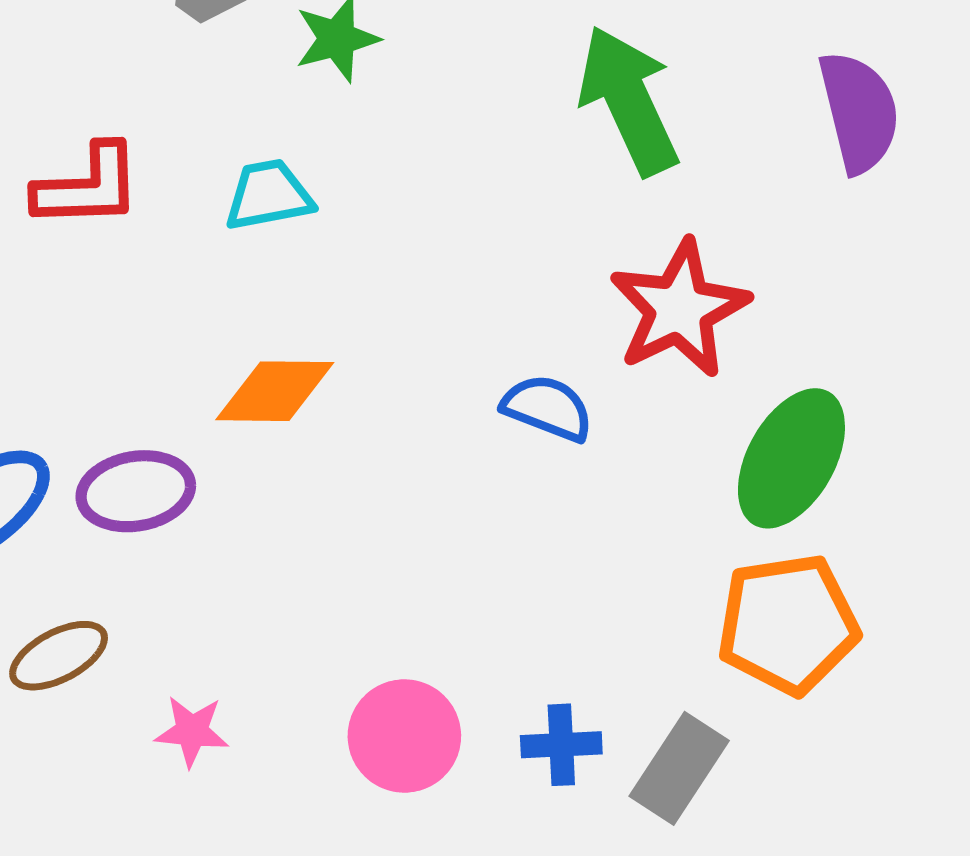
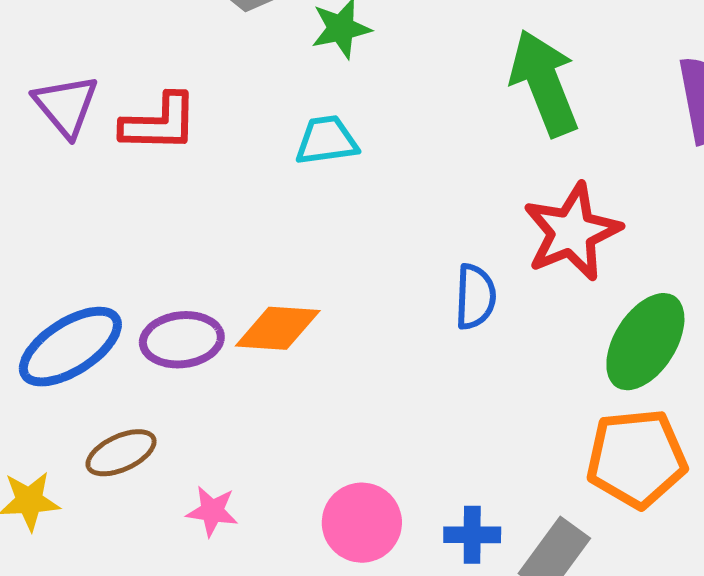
cyan trapezoid: (269, 195) -> (327, 140), moved
orange diamond: (275, 391) -> (278, 328), moved
blue semicircle: (548, 408) -> (475, 297), turned 68

